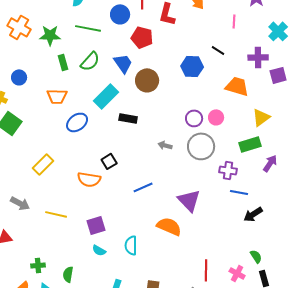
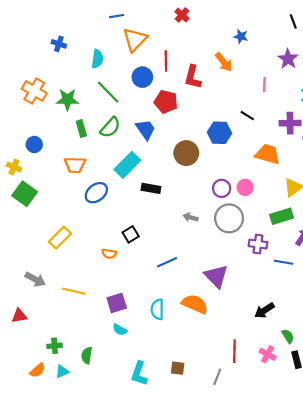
green line: (88, 28) -> (108, 92), turned 35
brown circle: (147, 80) -> (186, 153), moved
orange semicircle: (89, 179) -> (109, 254), size x0.6
blue line: (239, 192) -> (284, 262), moved
black arrow: (253, 214) -> (264, 310), moved
cyan semicircle: (131, 245) -> (157, 309), moved

